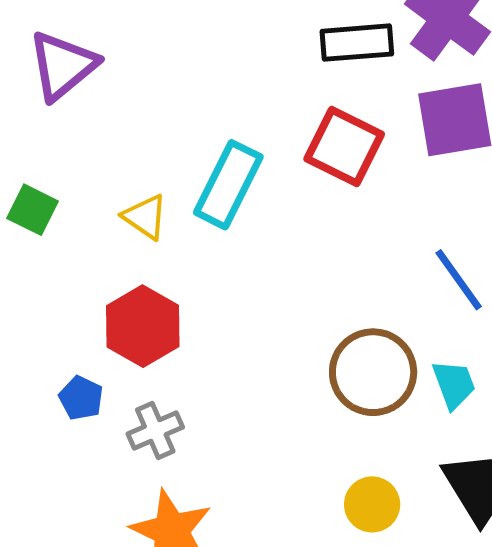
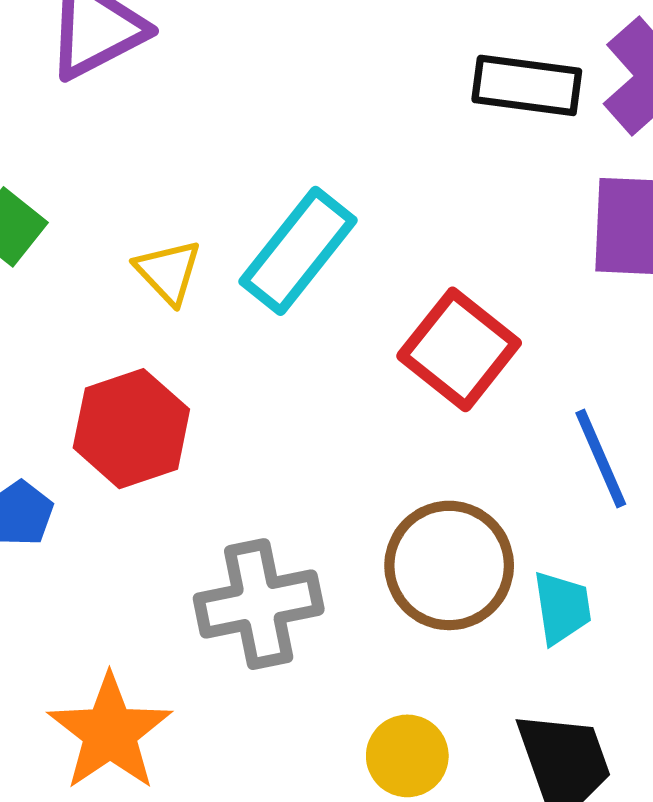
red square: (344, 146) -> (459, 349), moved
gray cross: (155, 431) -> (259, 604), moved, size x1.5

